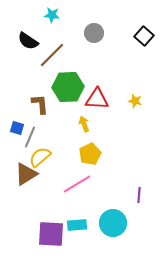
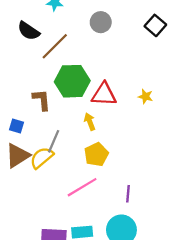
gray line: (30, 137) -> (54, 141), moved
brown triangle: (26, 174) -> (18, 156), moved
purple line: (139, 195) -> (128, 194), moved

